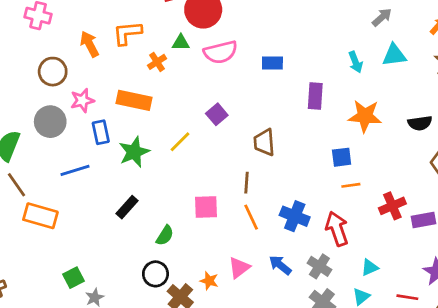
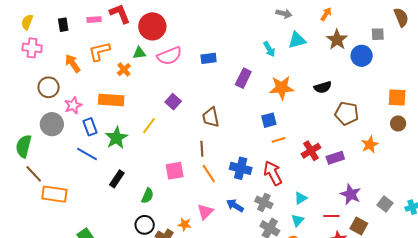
gray arrow: (382, 17) -> (284, 14), turned 63
purple rectangle: (315, 96) -> (243, 78), turned 30
blue line: (75, 170) -> (87, 154), moved, turned 55

